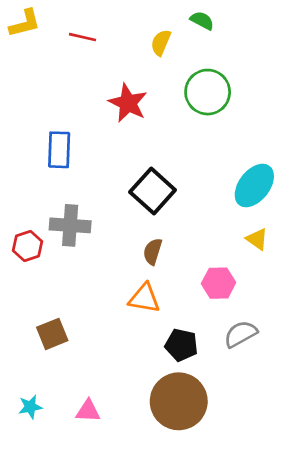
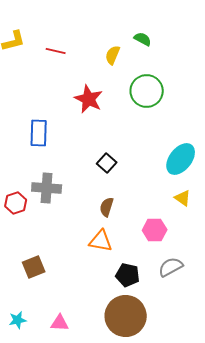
black square: (153, 191) -> (107, 163), size x0.6

